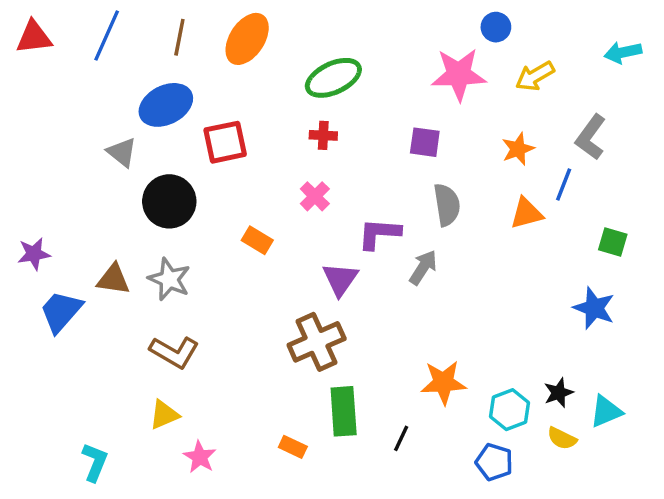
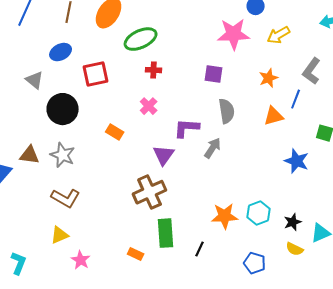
green ellipse: (333, 78) -> (141, 39), moved
blue ellipse: (166, 105) -> (61, 52), size x0.7
blue star: (594, 308) -> (297, 161), moved
cyan hexagon: (509, 410) -> (259, 213), moved

